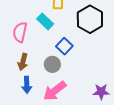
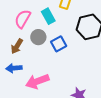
gray circle: (52, 64) -> (38, 37), moved
blue arrow: (27, 85) -> (14, 68), turned 70

